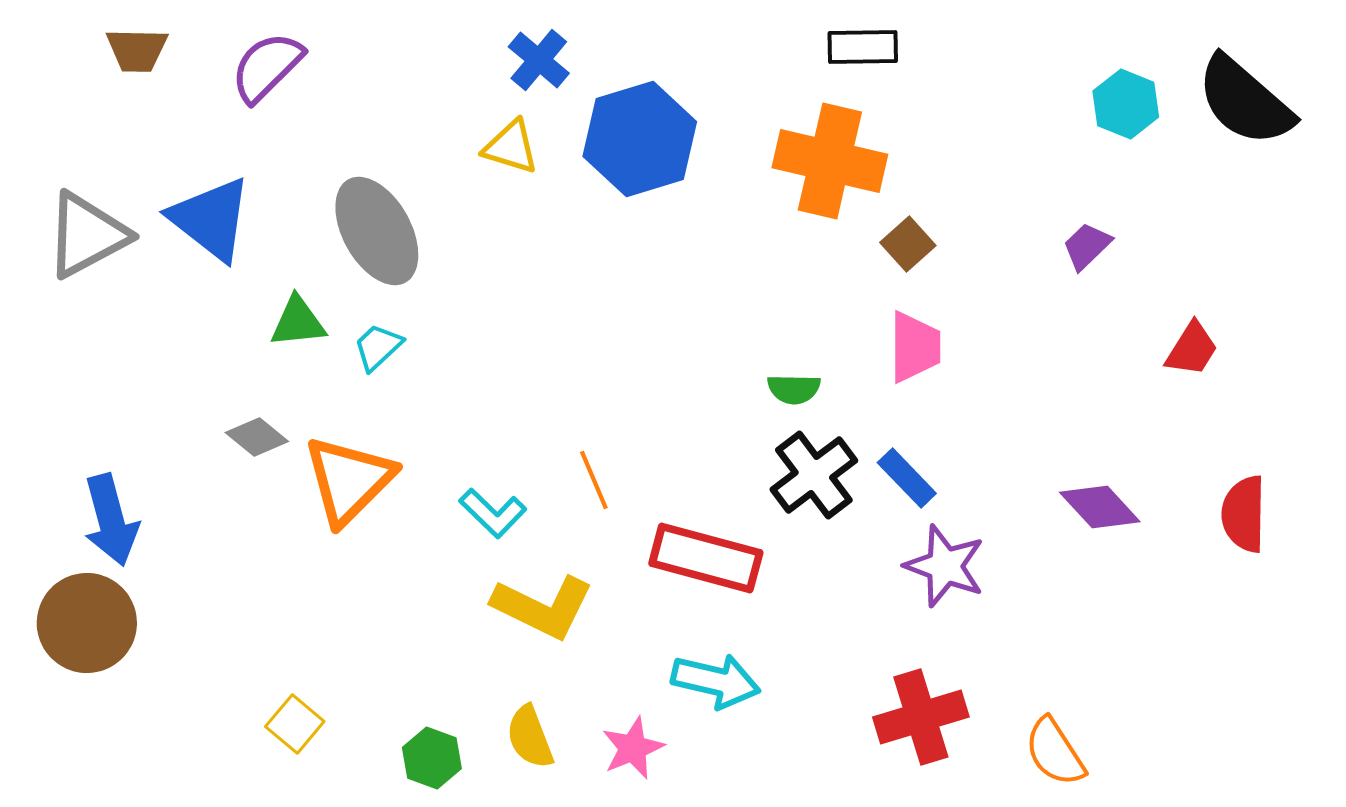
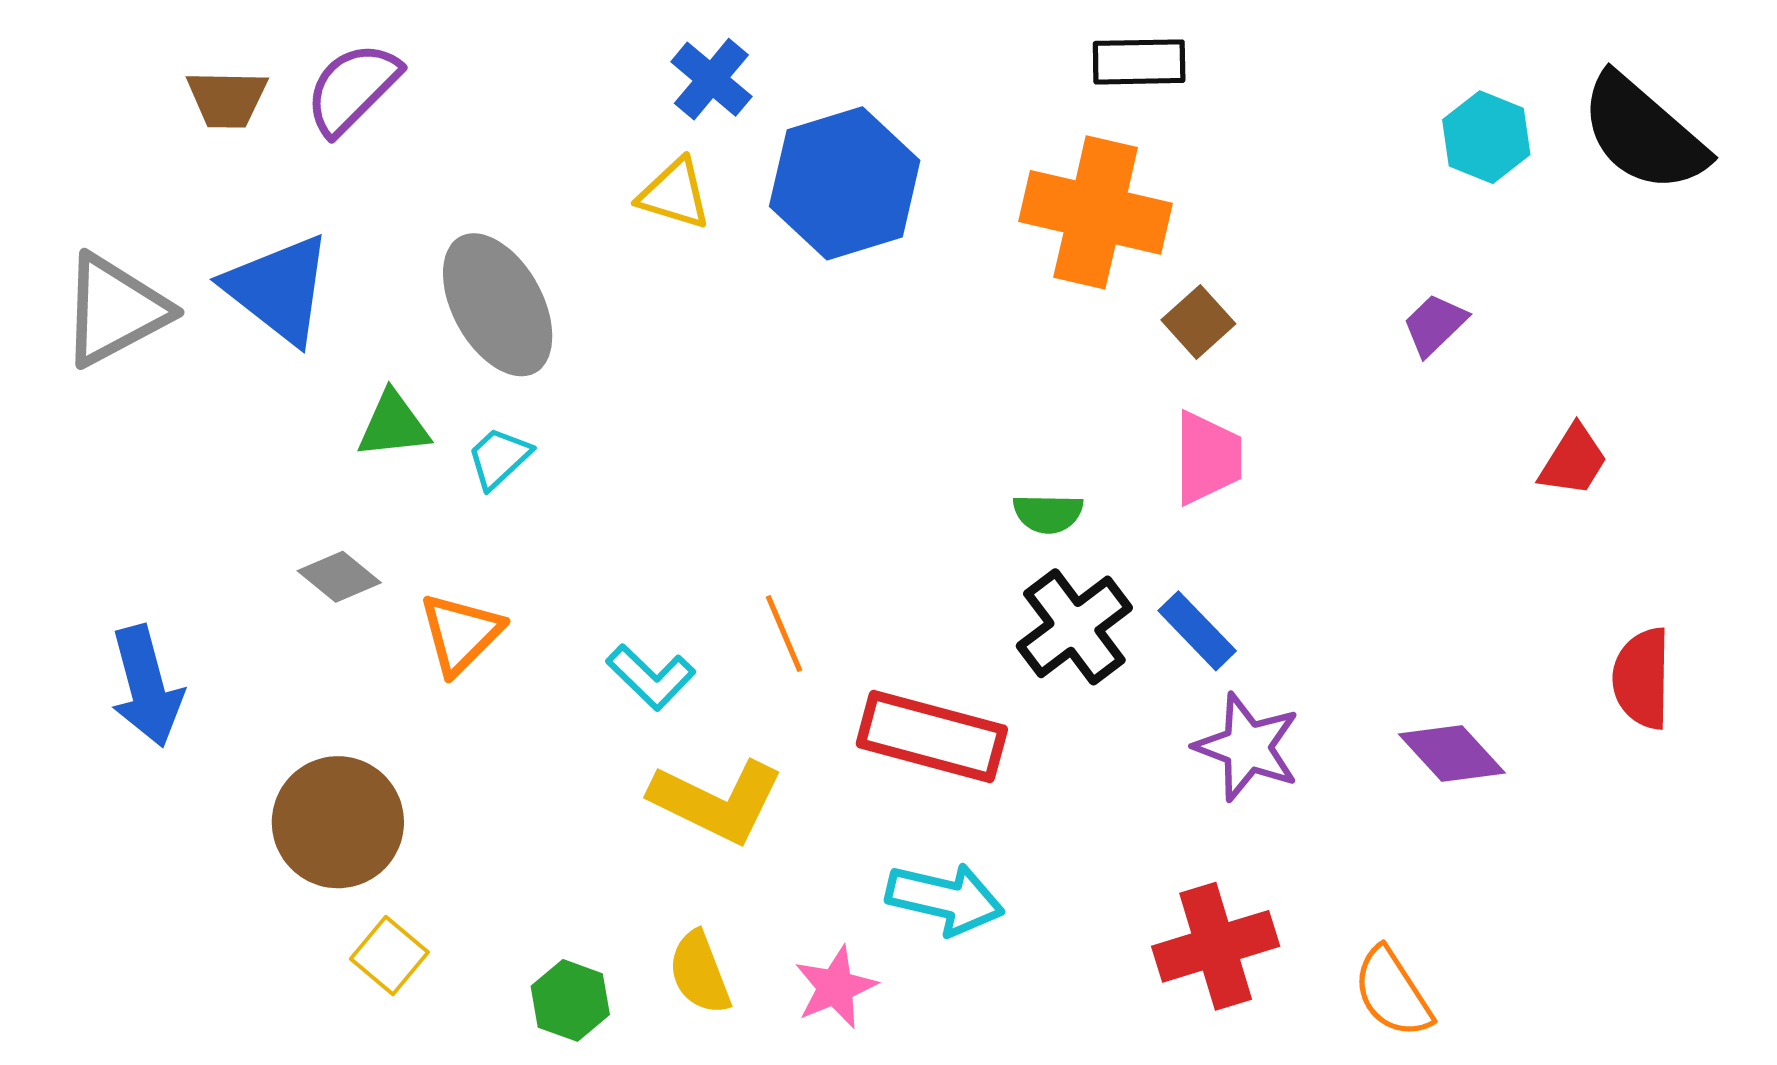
brown trapezoid: (137, 50) -> (227, 99), moved
orange triangle: (349, 480) -> (461, 633), size x0.7
purple diamond: (1100, 507) -> (1452, 754), moved
brown circle: (87, 623) -> (338, 822), moved

